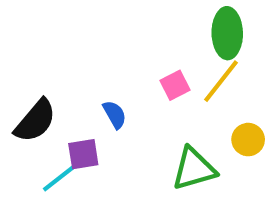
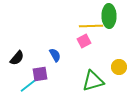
yellow line: (221, 81) -> (91, 26), moved, turned 50
black semicircle: (35, 121) -> (17, 58), size x0.7

